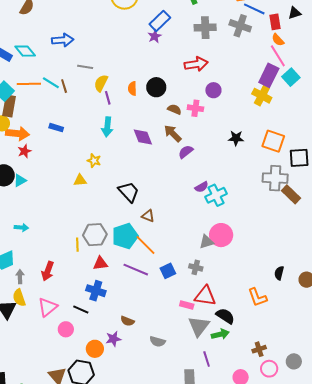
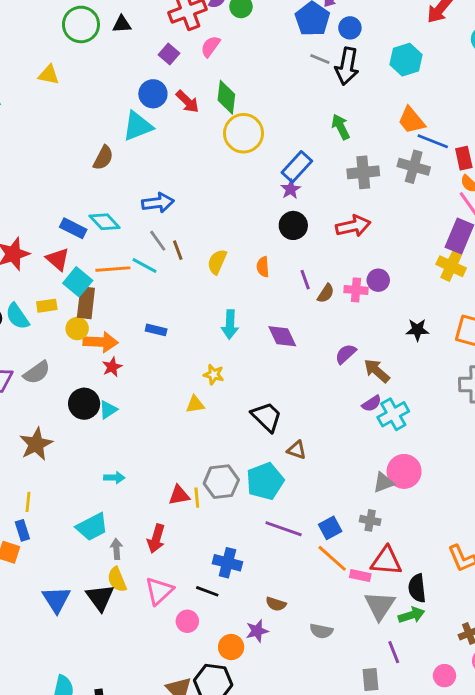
gray line: (85, 67) -> (158, 241), moved, turned 49
brown line: (64, 86) -> (178, 250), moved
black circle: (156, 87) -> (293, 225), moved
purple circle: (213, 90) -> (378, 280), moved
purple line: (108, 98) -> (305, 280), moved
brown semicircle: (174, 109) -> (326, 293), turned 104
brown arrow: (173, 133) -> (377, 371), moved
orange line: (145, 245) -> (332, 558), moved
red triangle: (100, 263) -> (179, 495), moved
black semicircle: (225, 316) -> (417, 588), turned -126

